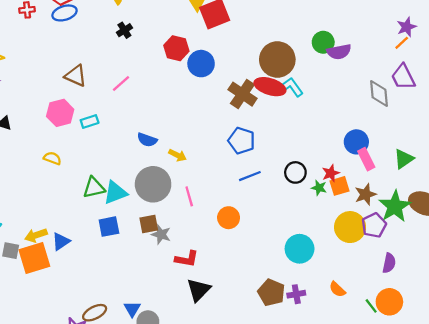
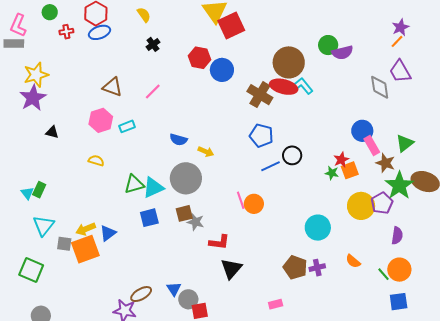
black circle: (295, 172) -> (292, 155), moved
brown star: (365, 194) -> (385, 163), moved, turned -30
pink line: (189, 196) -> (241, 200), moved

